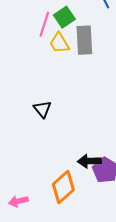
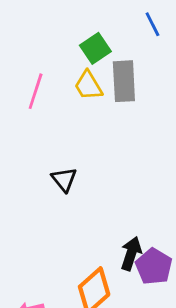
pink line: (44, 24) -> (36, 91), moved
black arrow: (89, 161) -> (131, 254), turned 110

